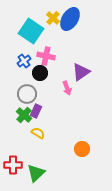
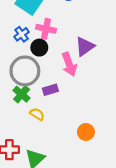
pink arrow: (67, 88) -> (69, 64), size x1.5
gray circle: (27, 94) -> (25, 71), size x1.4
purple rectangle: (36, 111) -> (50, 90), moved, turned 48

